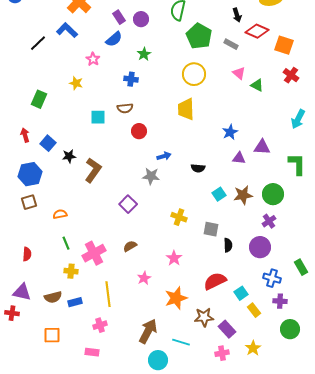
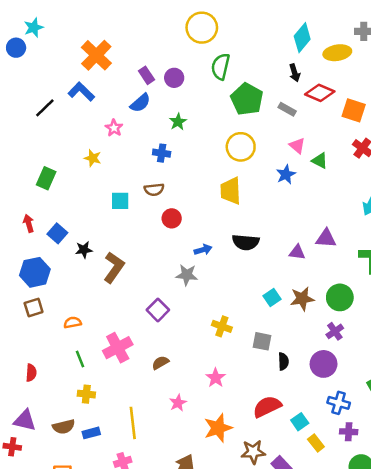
blue star: (230, 132) -> (286, 174), moved
black semicircle: (198, 168) -> (246, 242), moved, size x1.5
pink cross: (94, 253) -> (118, 348), moved

